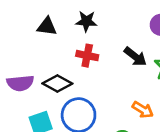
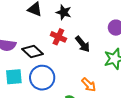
black arrow: (135, 57) -> (83, 44), moved

